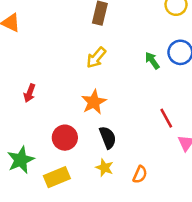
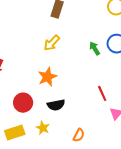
black semicircle: (108, 138) -> (56, 105), turned 96
yellow star: (104, 168) -> (43, 128), moved

